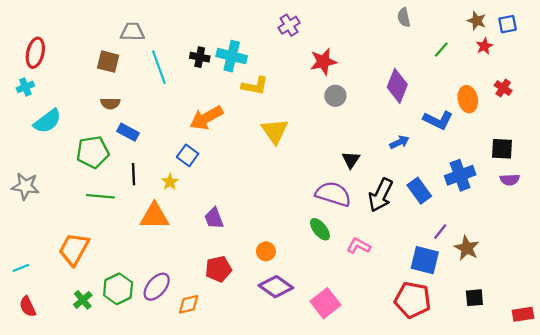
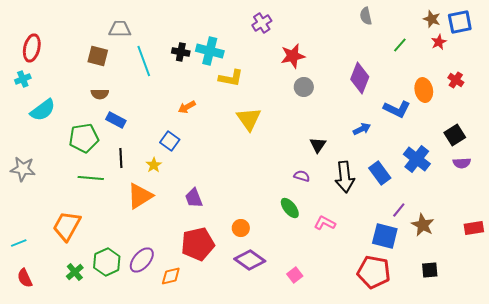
blue square: (508, 24) -> (460, 22), size x1.4
orange arrow: (206, 118) -> (187, 107), size x0.6
black square: (502, 149) -> (455, 135), turned -35
blue cross: (460, 175) -> (417, 159), turned -32
purple semicircle: (333, 194) -> (302, 176), size x0.5
black arrow: (381, 195) -> (345, 177), turned -32
orange triangle: (154, 216) -> (140, 196), turned -32
red pentagon: (218, 269) -> (198, 244), size x1.4
pink square: (325, 303) -> (295, 275), size x0.6
red rectangle: (523, 314) -> (474, 228), moved

